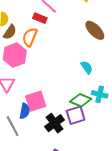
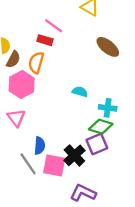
cyan semicircle: (87, 67) -> (80, 92), moved, turned -32
cyan cross: (100, 94) -> (108, 108), moved
pink square: (36, 101) -> (54, 166), moved, turned 35

